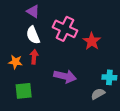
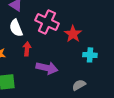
red arrow: (34, 57) -> (27, 49), moved
cyan cross: (109, 77) -> (90, 55), moved

